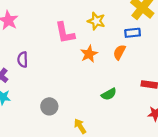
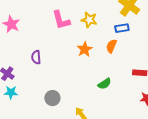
pink L-shape: (65, 33) -> (61, 20), moved
purple semicircle: (23, 60) -> (36, 57), moved

